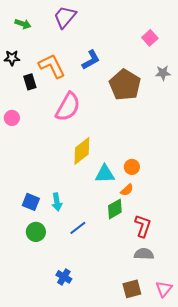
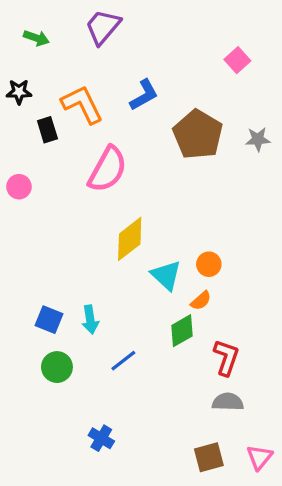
gray star: (163, 73) -> (258, 139), moved
cyan triangle: (105, 174) -> (166, 275), turned 45

